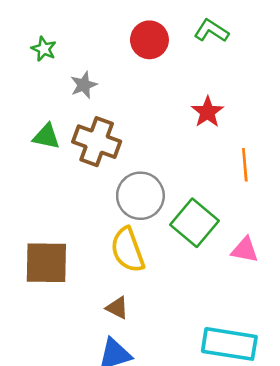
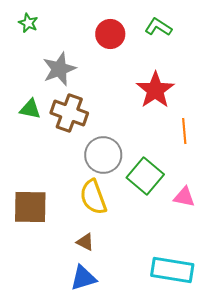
green star: (44, 49) -> (28, 23), moved
gray star: (84, 85) -> (59, 69), size x1.6
red star: (207, 112) -> (155, 90), size x1.5

